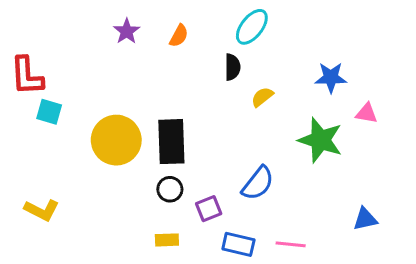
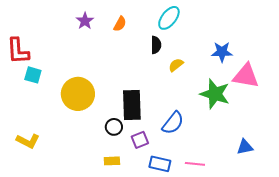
pink triangle: (367, 113) -> (246, 76), size x1.8
black rectangle: (171, 142) -> (132, 105), moved

